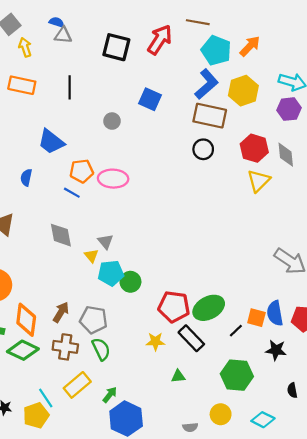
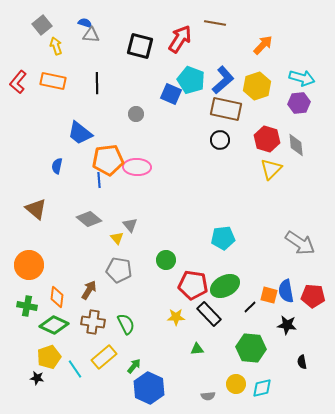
cyan pentagon: (216, 50) -> (191, 80), moved
orange pentagon: (82, 171) -> (108, 160), size x1.4
blue line: (72, 193) -> (99, 180), turned 56
gray diamond: (61, 235) -> (89, 219), turned -40
cyan pentagon: (111, 273) -> (223, 238), moved
green circle: (130, 282) -> (166, 260), moved
orange diamond: (26, 320) -> (57, 297), size x0.7
gray pentagon: (94, 320) -> (119, 270), moved
yellow pentagon: (36, 415) -> (49, 357), moved
cyan diamond: (263, 420) -> (262, 388), moved, turned -40

